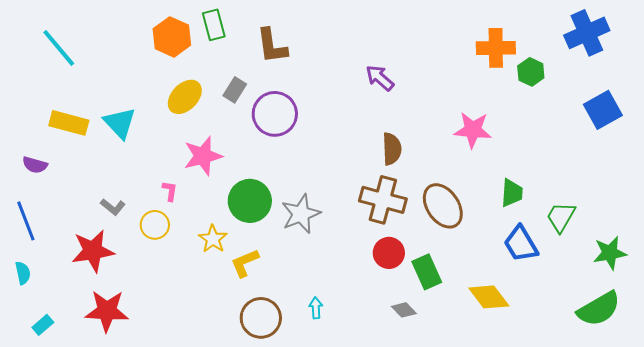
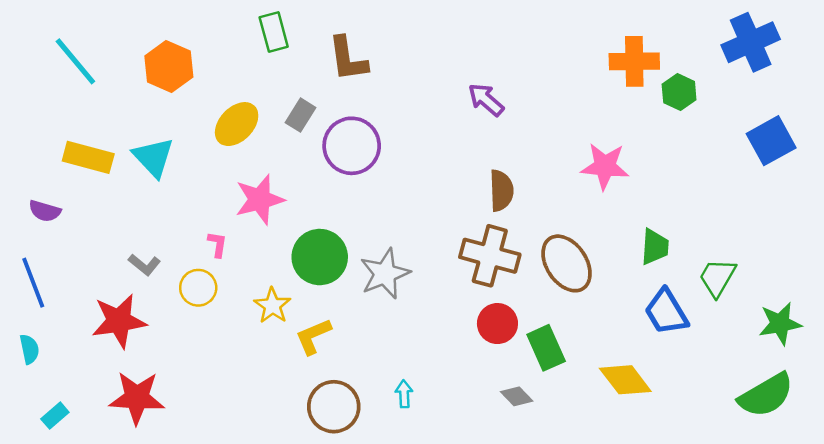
orange hexagon: (172, 37) -> (169, 66), moved

